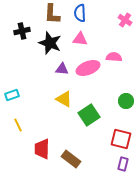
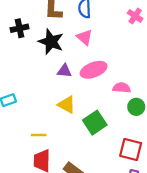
pink triangle: (80, 39) -> (85, 37), turned 35
pink semicircle: (114, 57) -> (122, 88), moved
yellow line: (18, 125) -> (39, 135), moved, turned -64

